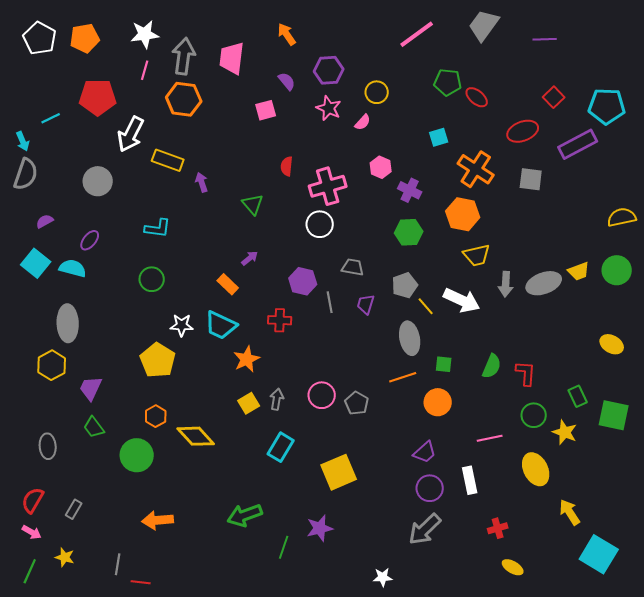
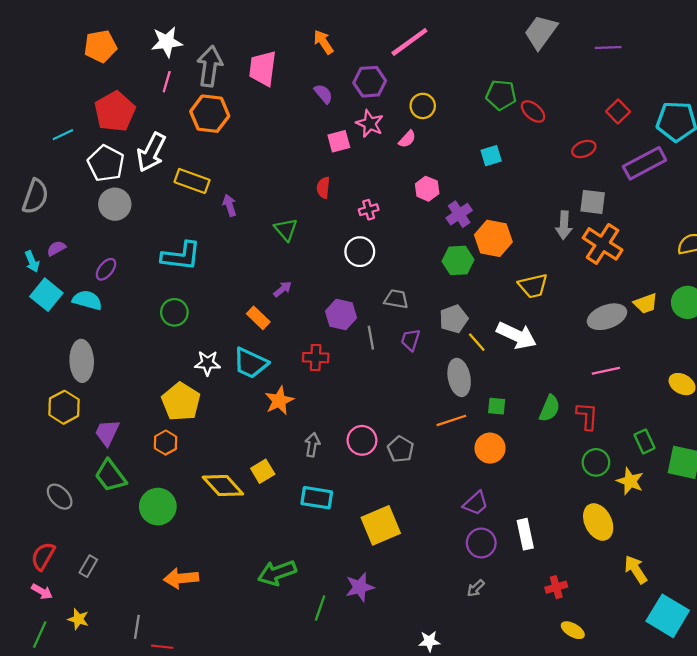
pink line: (417, 34) -> (409, 42), moved
white pentagon: (40, 38) -> (106, 163), moved
red pentagon: (98, 97) -> (115, 111), turned -30
pink square: (266, 110) -> (339, 141), moved
red ellipse: (523, 131) -> (584, 149), size x0.7
cyan arrow: (23, 141) -> (32, 262), moved
orange cross: (476, 169) -> (603, 244), moved
pink cross: (328, 186) -> (369, 210), size x0.5
purple cross: (410, 190) -> (459, 214), turned 30
orange hexagon: (463, 214) -> (493, 238), moved
cyan L-shape: (158, 228) -> (181, 256), size x1.4
gray arrow: (506, 284) -> (564, 225), moved
yellow square: (249, 403) -> (263, 471), moved
orange hexagon: (156, 416) -> (166, 443), moved
green trapezoid: (94, 427) -> (110, 476), size x1.4
pink line: (490, 438) -> (606, 371), moved
gray ellipse: (48, 446) -> (60, 497), turned -40
cyan rectangle: (281, 447) -> (317, 498), turned 68
gray arrow: (425, 529) -> (476, 588), size x0.5

